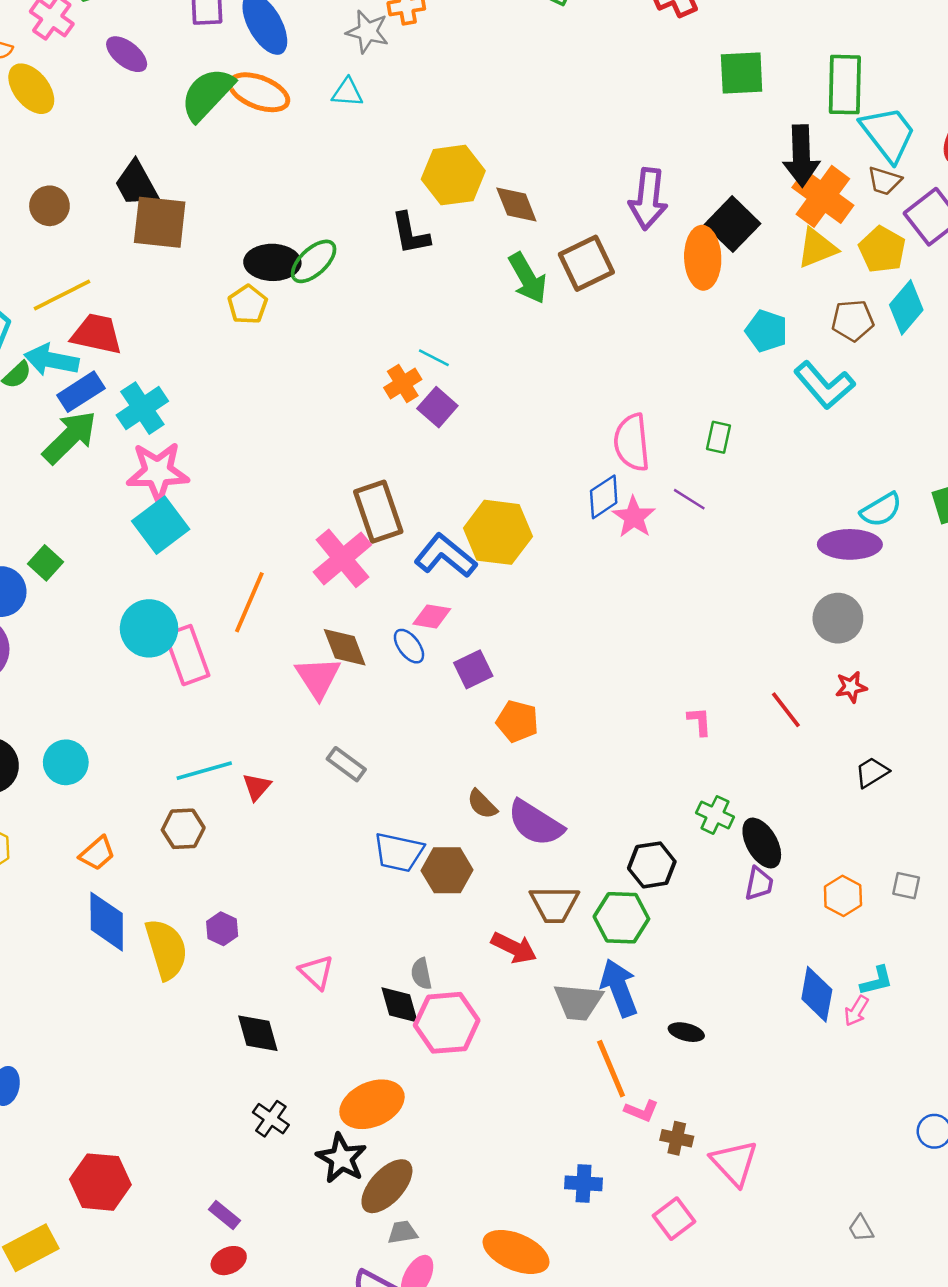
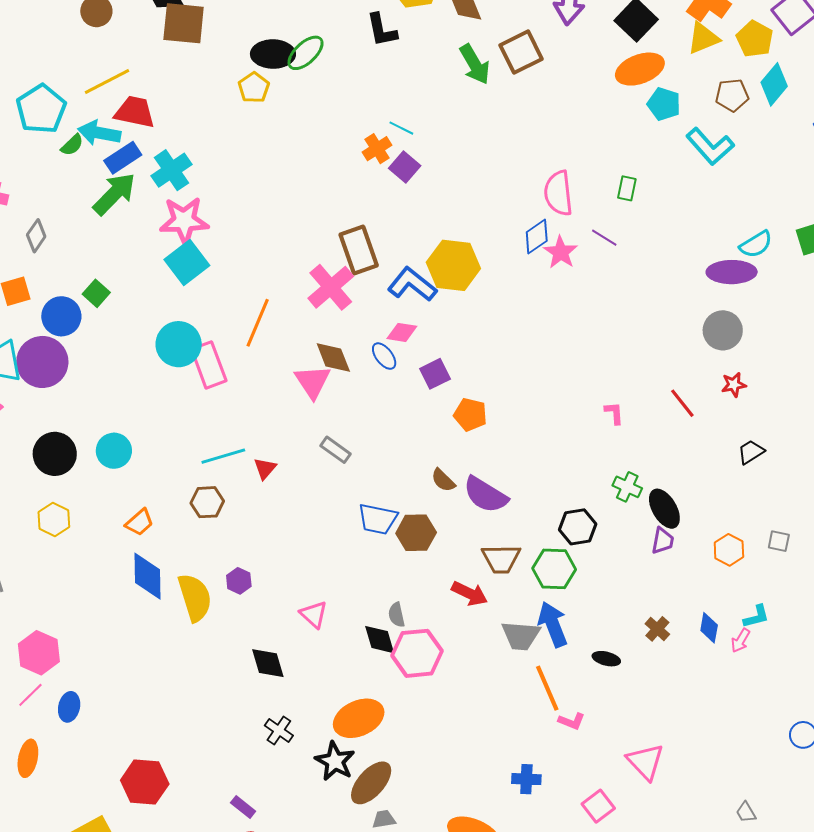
orange ellipse: (703, 258) -> (640, 69), moved, turned 72
blue diamond: (817, 994) -> (709, 628), size x0.7
brown cross: (677, 1138) -> (657, 629), moved, turned 30

